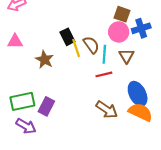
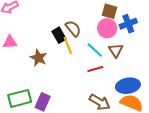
brown semicircle: (91, 45) -> (73, 29), moved
cyan line: (104, 54) -> (95, 50), turned -48
blue ellipse: (138, 94) -> (128, 86), turned -70

